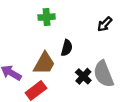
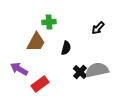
brown trapezoid: (44, 63) -> (36, 42), moved
gray semicircle: (104, 74) -> (97, 70), turned 100

